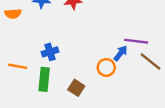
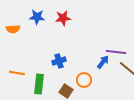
blue cross: (50, 52) -> (59, 61), moved
orange circle: (106, 67) -> (84, 80), moved

